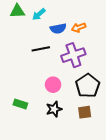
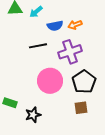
pink circle: (53, 85) -> (50, 81), size x1.6
green rectangle: (20, 104) -> (10, 103), moved
black star: (54, 109) -> (33, 115), moved

